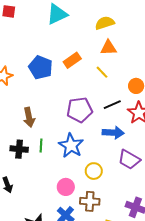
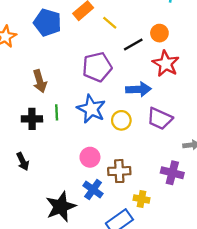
yellow line: (102, 72) -> (110, 23), moved
black line: (112, 105) -> (133, 44), moved
yellow circle: (94, 171) -> (121, 120), moved

